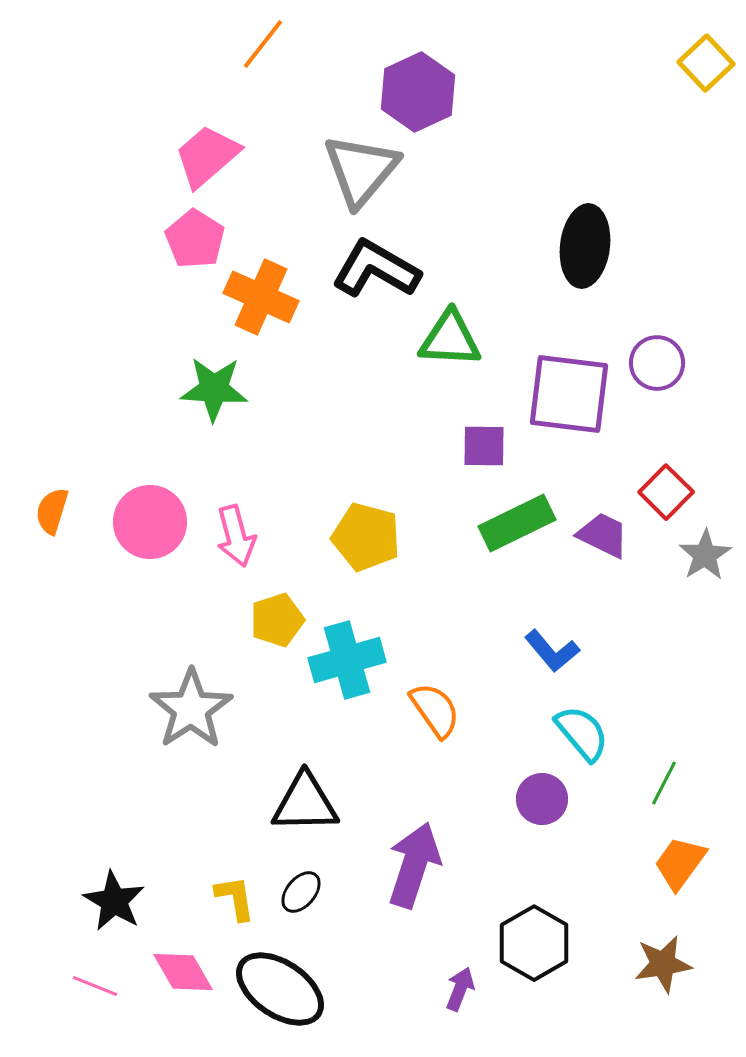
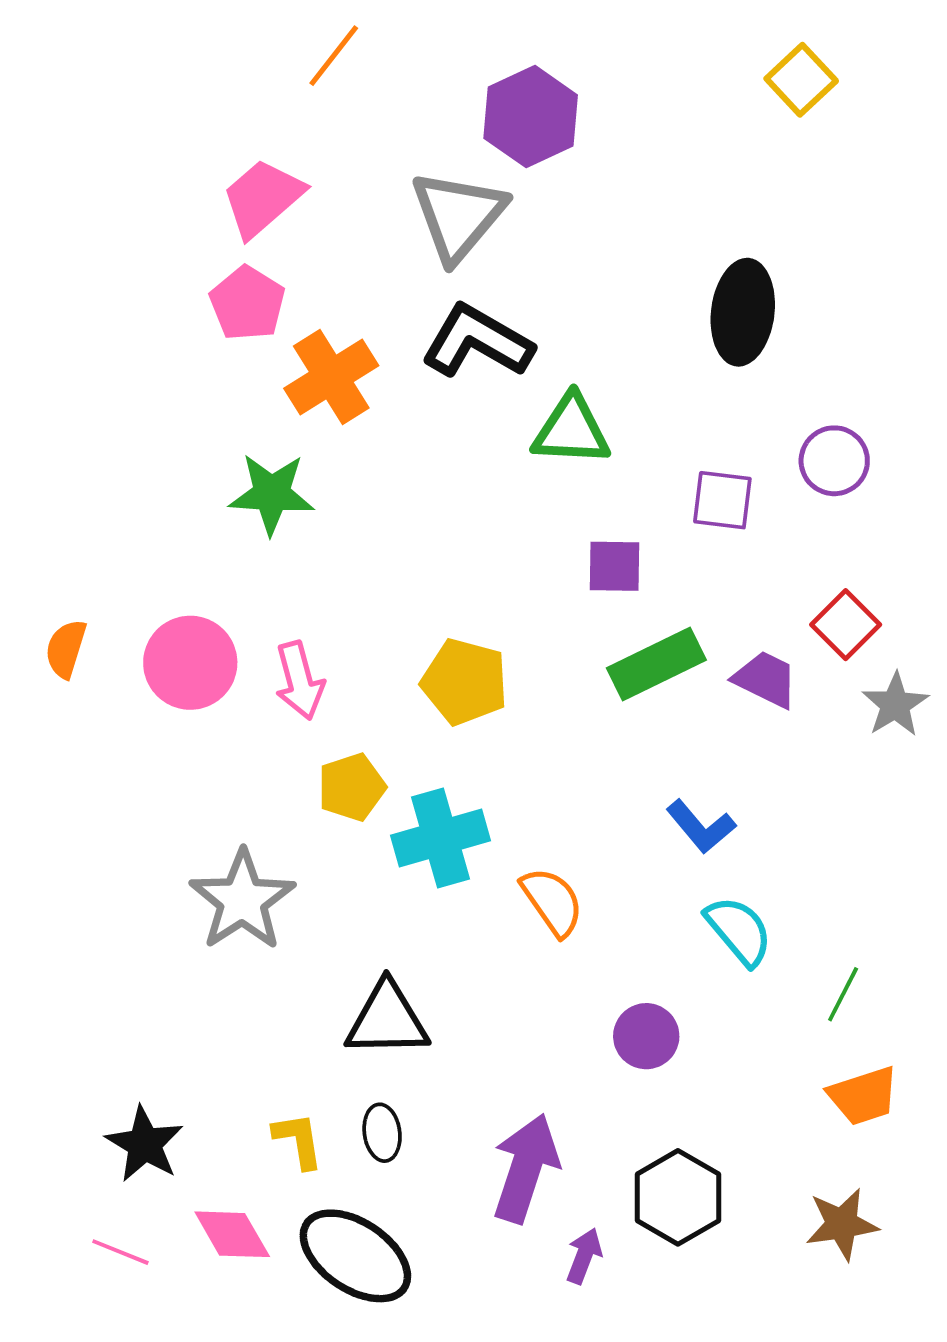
yellow square: (706, 63) -> (801, 80), moved
orange cross: (261, 297) -> (331, 377), turned 34
purple square: (569, 394) -> (722, 500), size x0.6
purple circle: (542, 799) -> (646, 1036), moved
orange trapezoid: (680, 863) -> (863, 1096), turned -144
purple arrow: (414, 865) -> (526, 1168), moved
black ellipse: (301, 892) -> (382, 1133), turned -48

